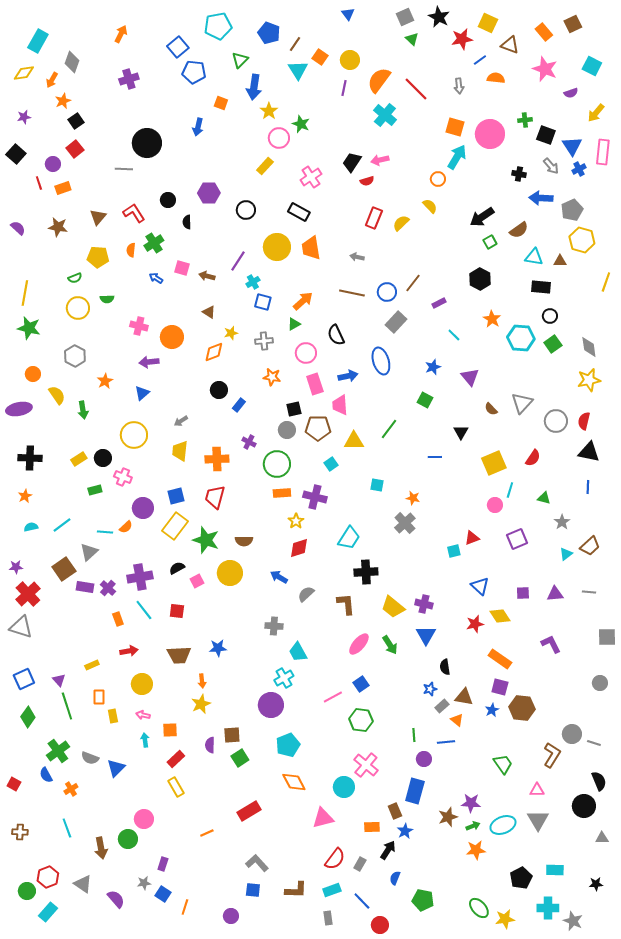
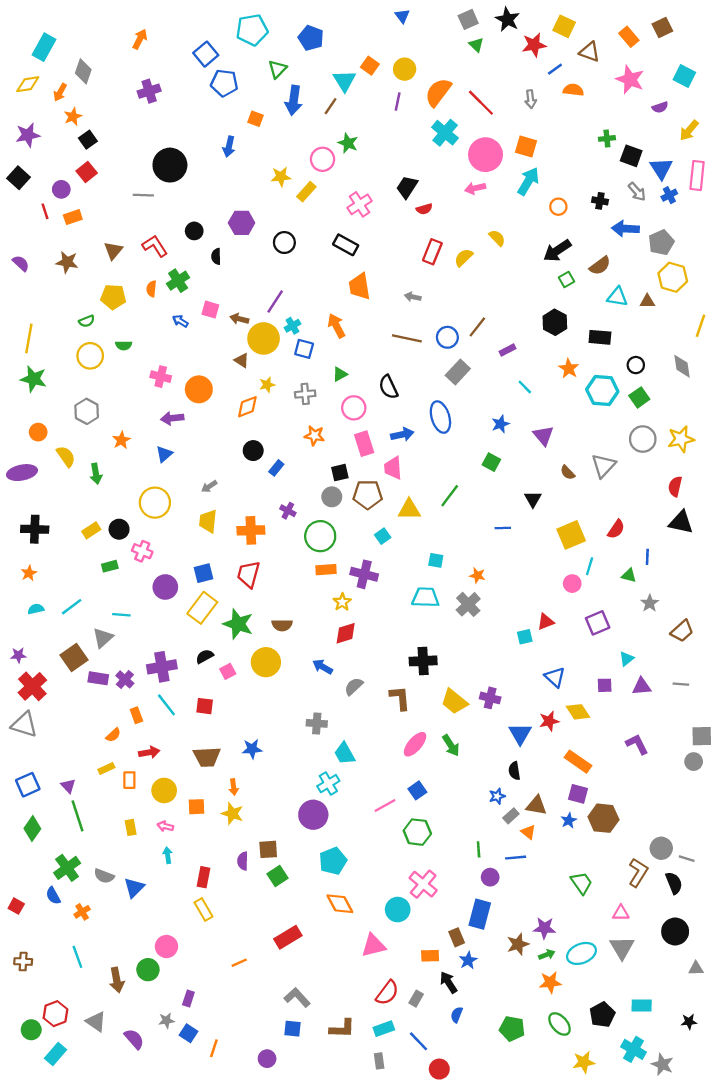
brown line: (295, 44) -> (331, 106), moved
yellow star: (269, 111) -> (281, 177), moved, turned 30
purple star: (24, 117) -> (28, 135), size x1.5
pink circle: (490, 134) -> (486, 155), moved
pink arrow: (380, 160) -> (475, 188), moved
orange circle: (438, 179) -> (558, 207), moved
yellow circle: (277, 247) -> (264, 338), moved
black rectangle: (541, 287) -> (600, 337), moved
orange arrow: (303, 301) -> (336, 326), moved, turned -75
gray diamond: (589, 347) -> (682, 366), moved
gray circle: (556, 421) -> (643, 439), moved
blue line: (588, 487) -> (647, 557), moved
orange semicircle: (126, 527) -> (113, 735), moved
cyan trapezoid: (349, 538) -> (425, 597), moved, turned -120
cyan triangle: (566, 554) -> (627, 659), moved
blue triangle: (426, 635) -> (520, 734), moved
gray circle: (600, 683) -> (694, 762), moved
orange rectangle: (99, 697) -> (129, 780), moved
yellow star: (201, 704) -> (232, 814), turned -30
orange square: (170, 730) -> (197, 807), moved
red rectangle: (176, 759) -> (203, 877), turned -36
black semicircle: (599, 781) -> (674, 883), moved
black arrow: (388, 850) -> (449, 982), turned -66
green pentagon: (423, 900) -> (512, 1029), moved
green ellipse: (479, 908) -> (560, 1024), moved
cyan cross: (548, 908) -> (633, 1049), turned 30

